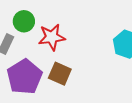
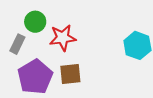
brown square: (60, 74) -> (70, 74), turned -30

